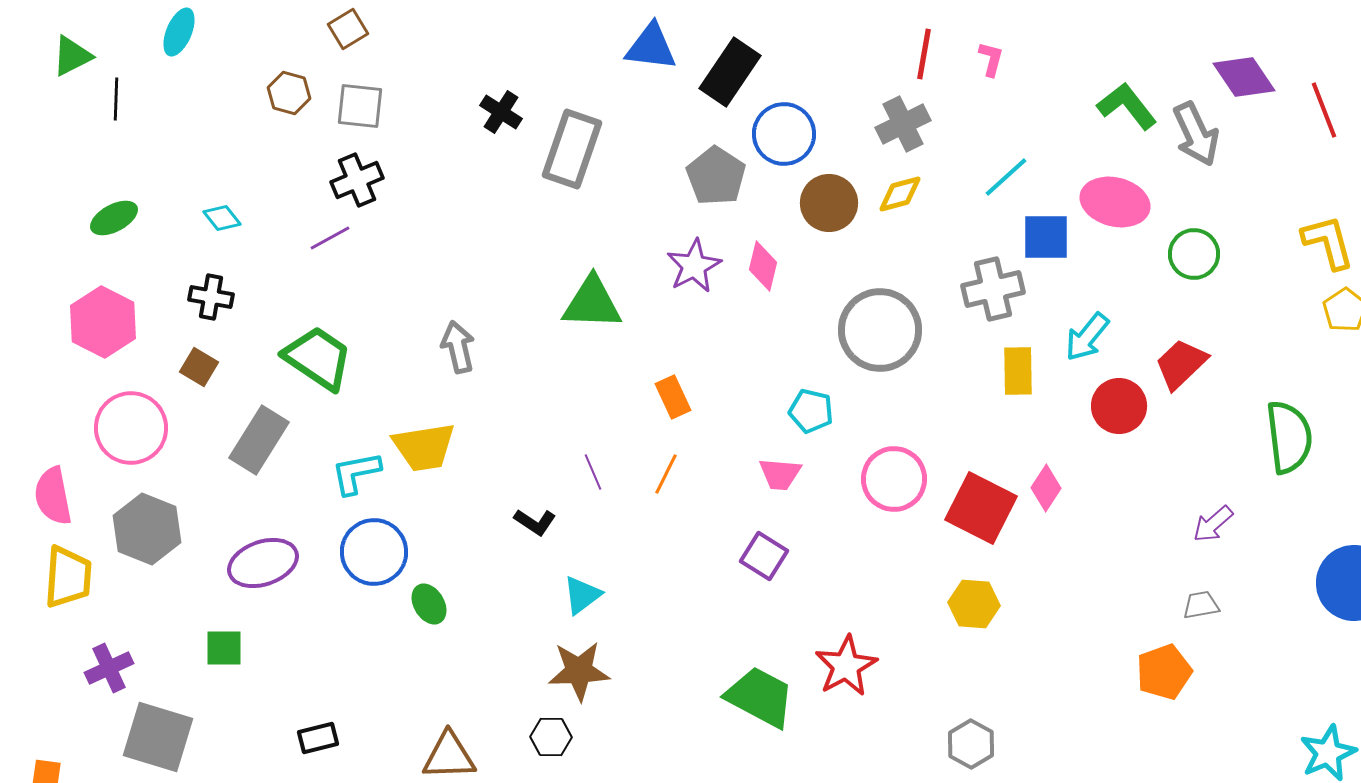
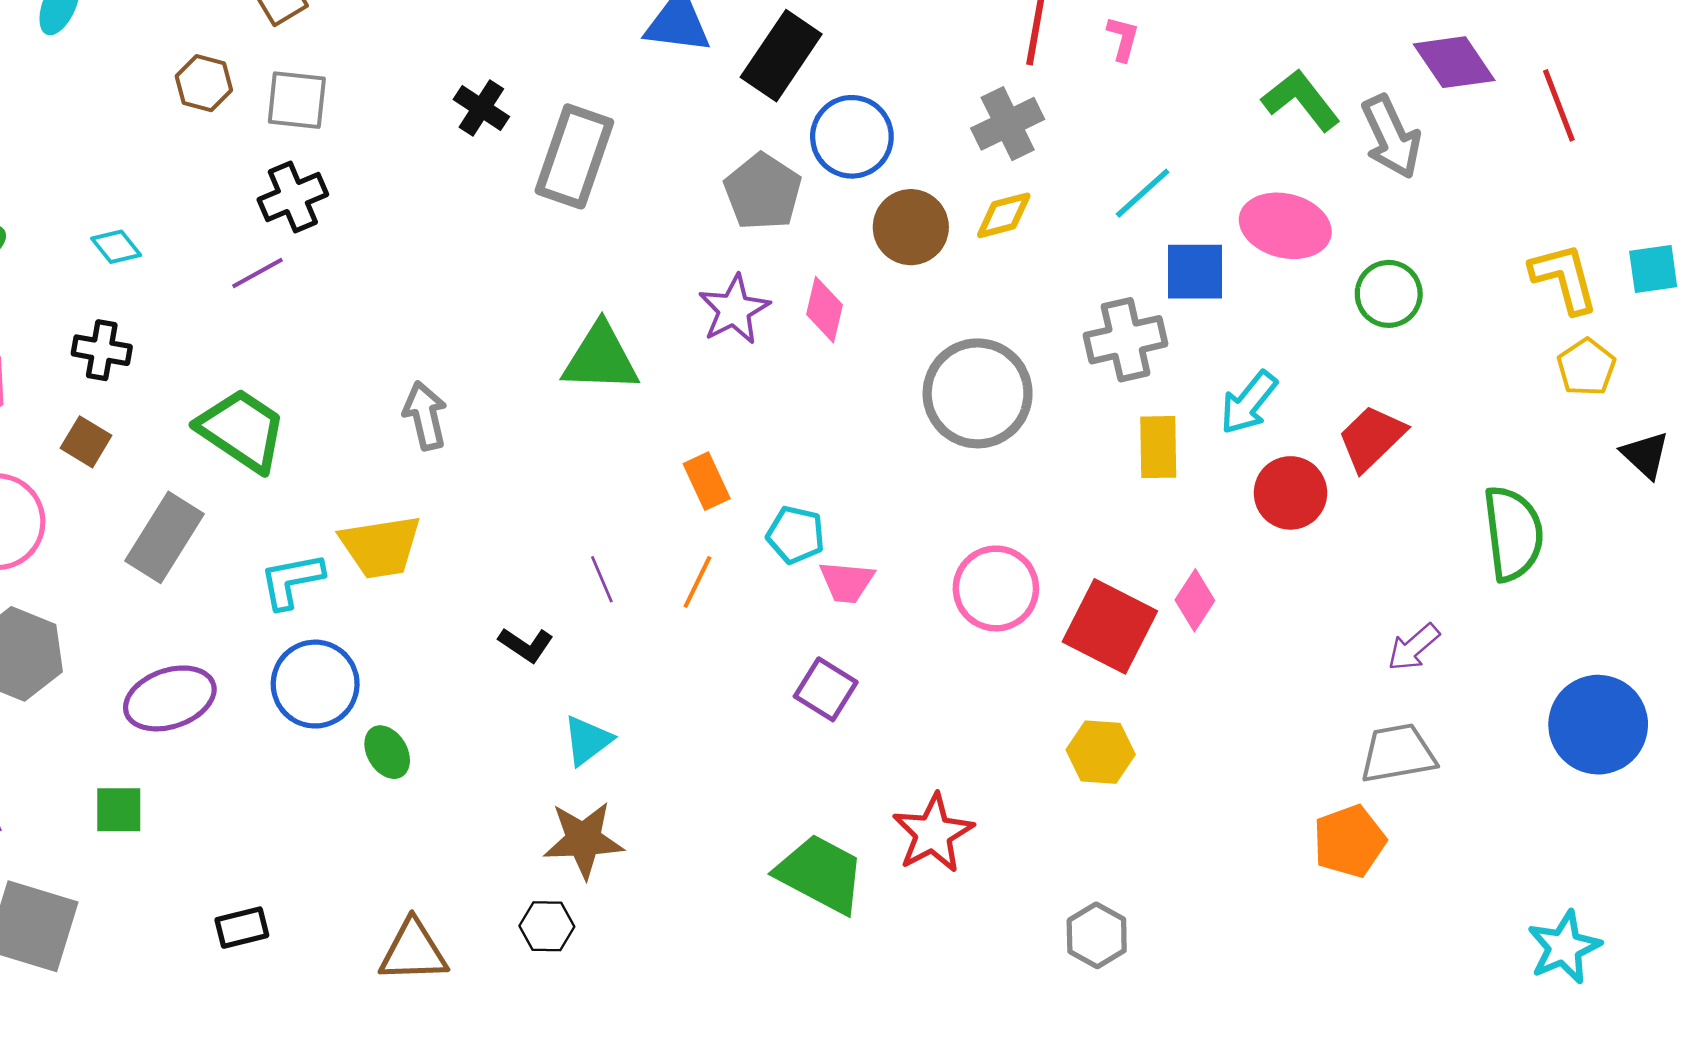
cyan pentagon: (811, 411) -> (796, 535), moved
gray trapezoid: (1201, 605) -> (1398, 753), size x1.6

